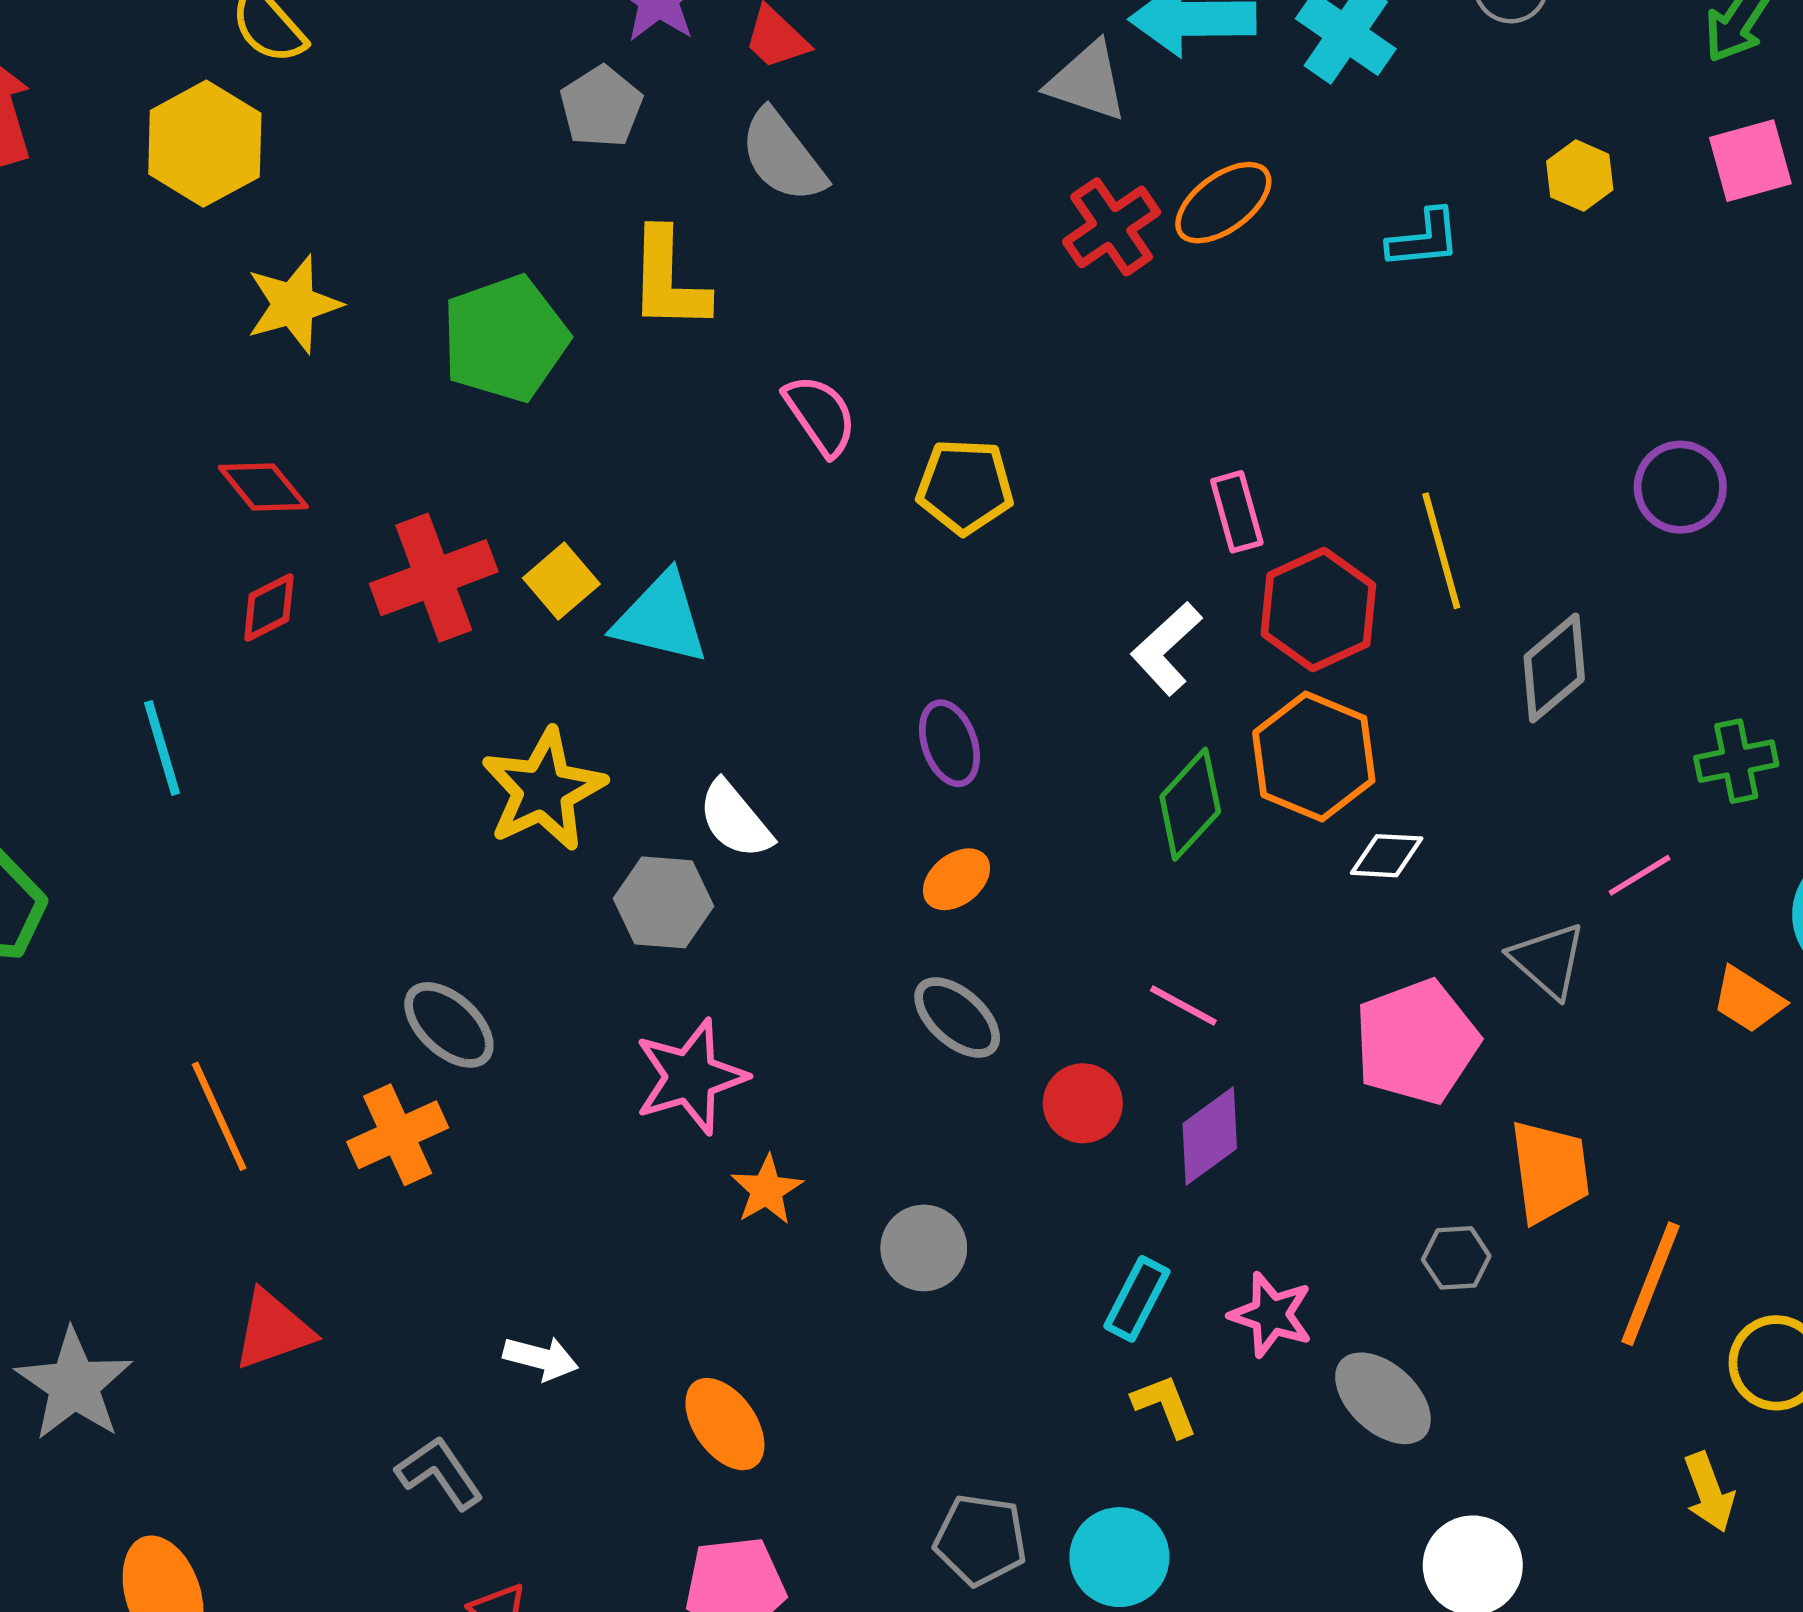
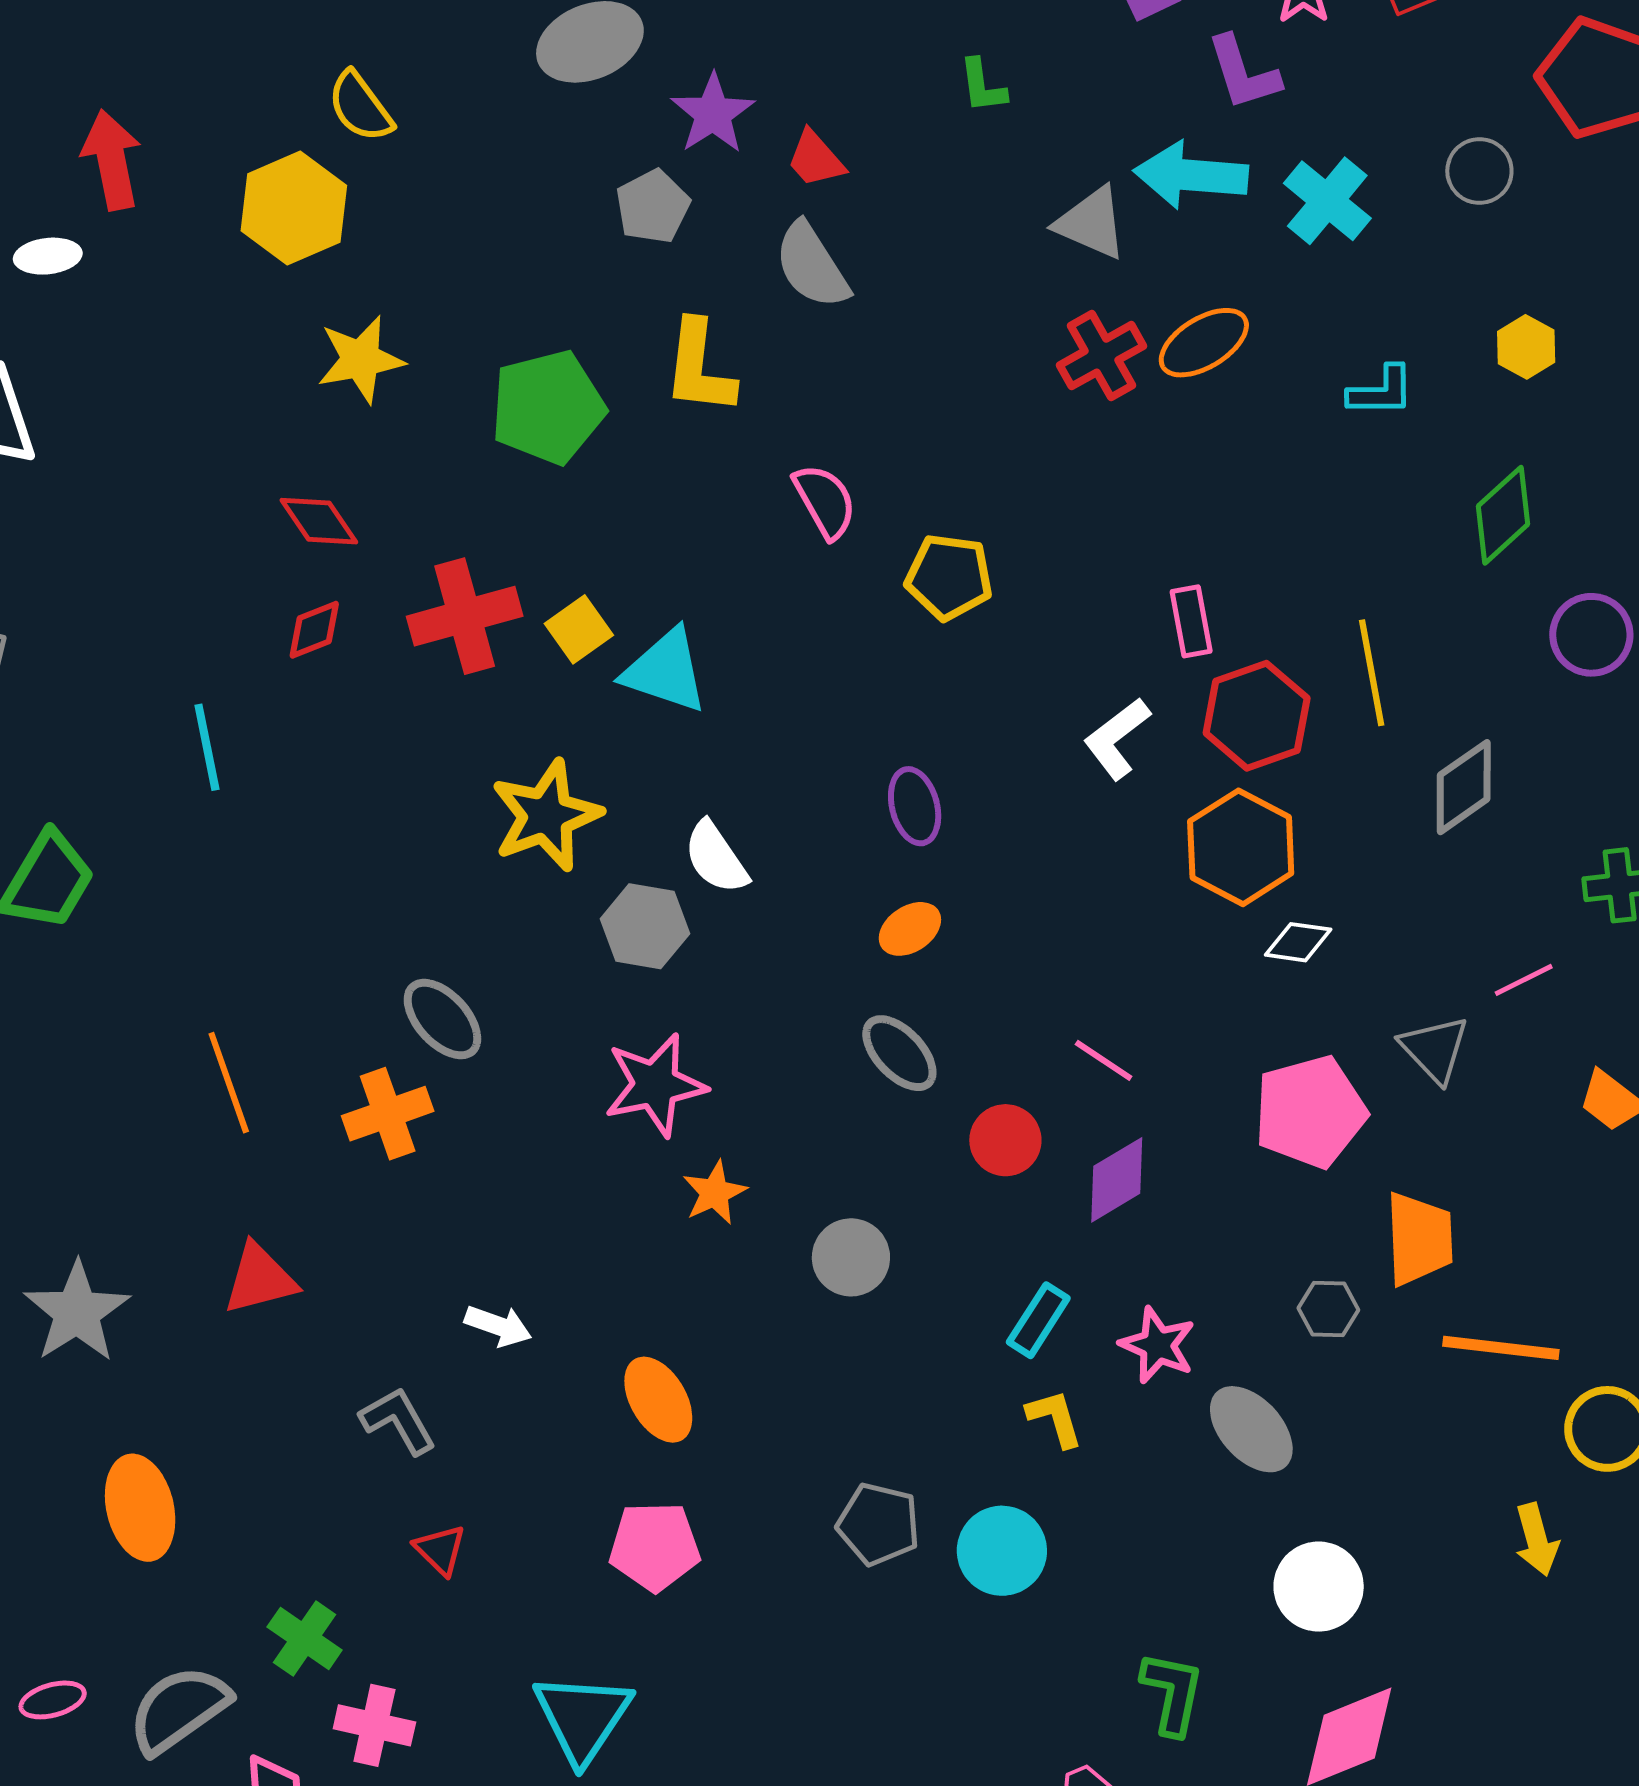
green diamond: (1190, 804) -> (1503, 515), moved
orange line: (1651, 1284) -> (1501, 1348), turned 70

